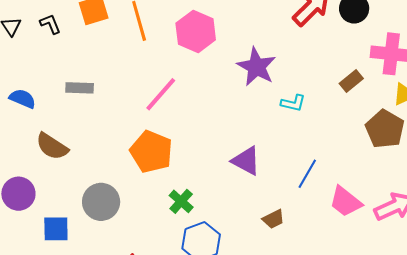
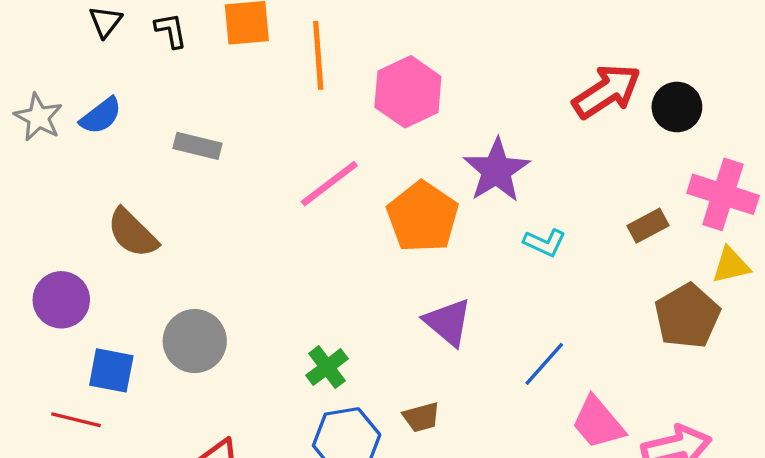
blue semicircle: (23, 99) -> (101, 116), moved, turned 108
orange pentagon: (151, 152) -> (423, 217), moved
brown trapezoid: (273, 219) -> (421, 417), moved

